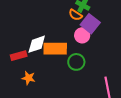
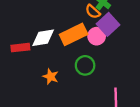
orange rectangle: (55, 49) -> (74, 34), moved, turned -35
orange star: (28, 78) -> (51, 77), moved

